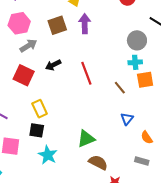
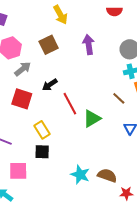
purple arrow: (85, 24) -> (89, 45), moved
red line: (86, 73) -> (70, 104), moved
green triangle: (86, 139) -> (92, 119), moved
cyan star: (48, 155) -> (80, 175), moved

